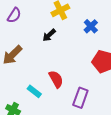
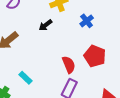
red semicircle: (56, 79) -> (69, 65), moved

